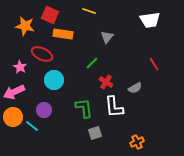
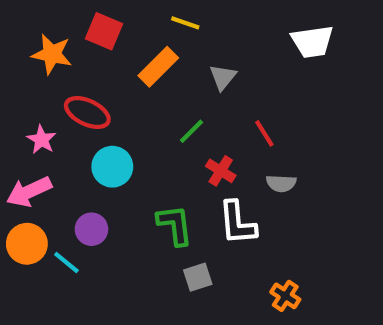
orange rectangle: (63, 34) -> (158, 67), moved, turned -54
red line: (154, 64) -> (264, 133), moved
gray semicircle: (135, 88) -> (281, 183), turned 32
orange cross: (137, 142) -> (285, 296), turned -32

